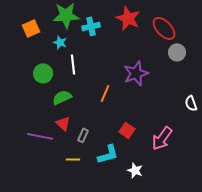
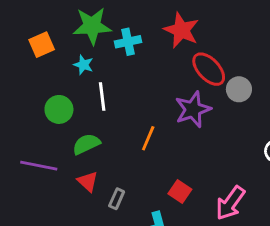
red ellipse: (164, 28) -> (209, 69), moved
gray circle: (177, 52) -> (239, 89), moved
purple line: (40, 136) -> (39, 166), moved

